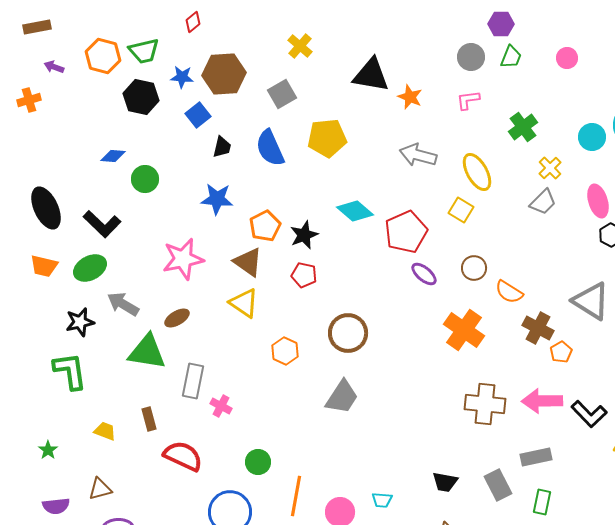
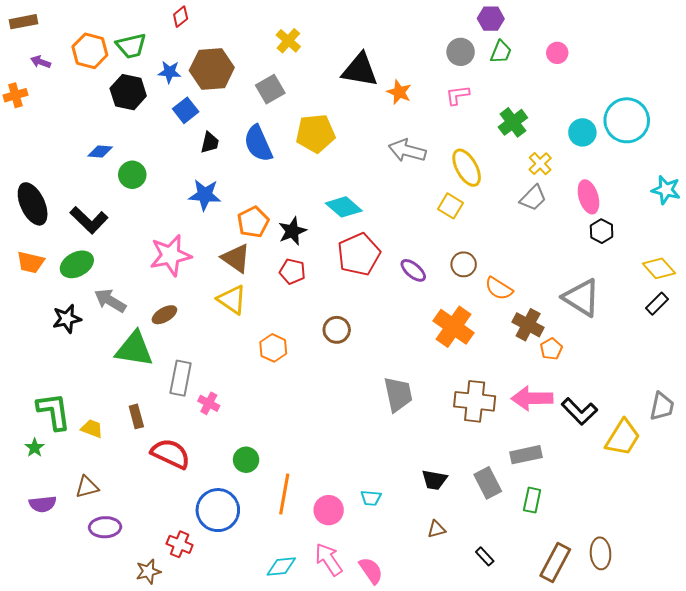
red pentagon: (406, 232) -> (359, 254), moved
brown circle: (348, 333) -> (337, 330), size x0.7
green L-shape: (70, 371) -> (54, 411), moved
gray trapezoid: (342, 397) -> (398, 394), moved, turned -45

